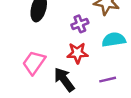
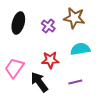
purple cross: (80, 24) -> (48, 26), moved, turned -32

